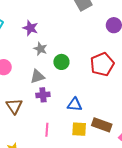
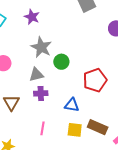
purple star: (30, 28) -> (32, 17), moved
gray star: (40, 49) -> (41, 47), size x1.5
red pentagon: (102, 64) -> (95, 80), moved

